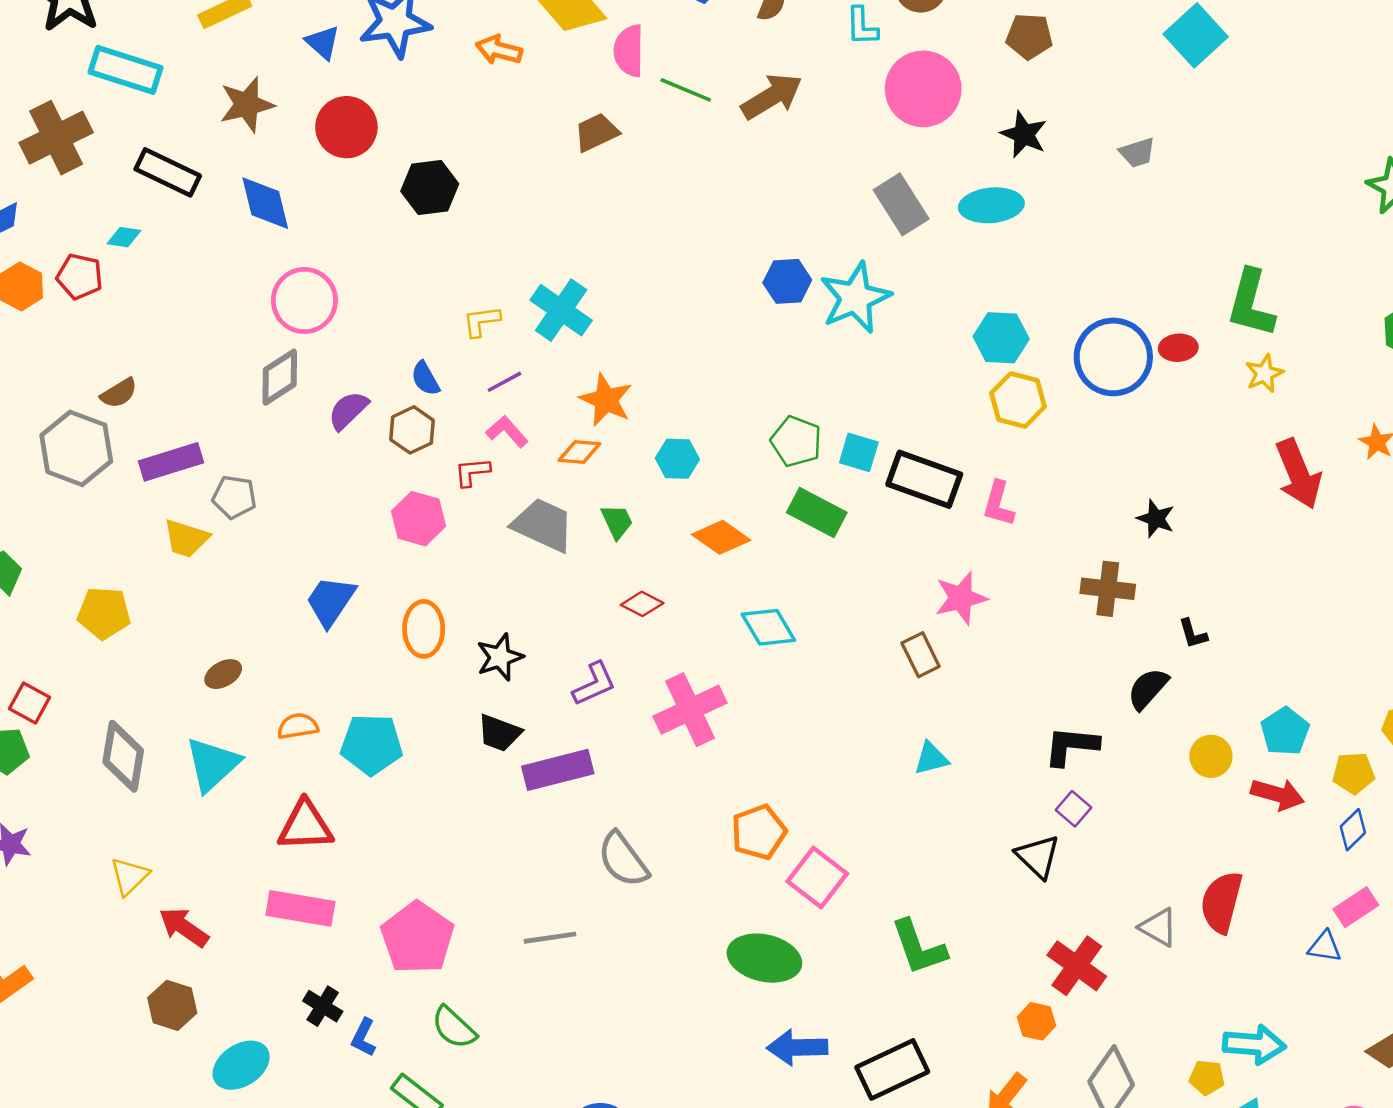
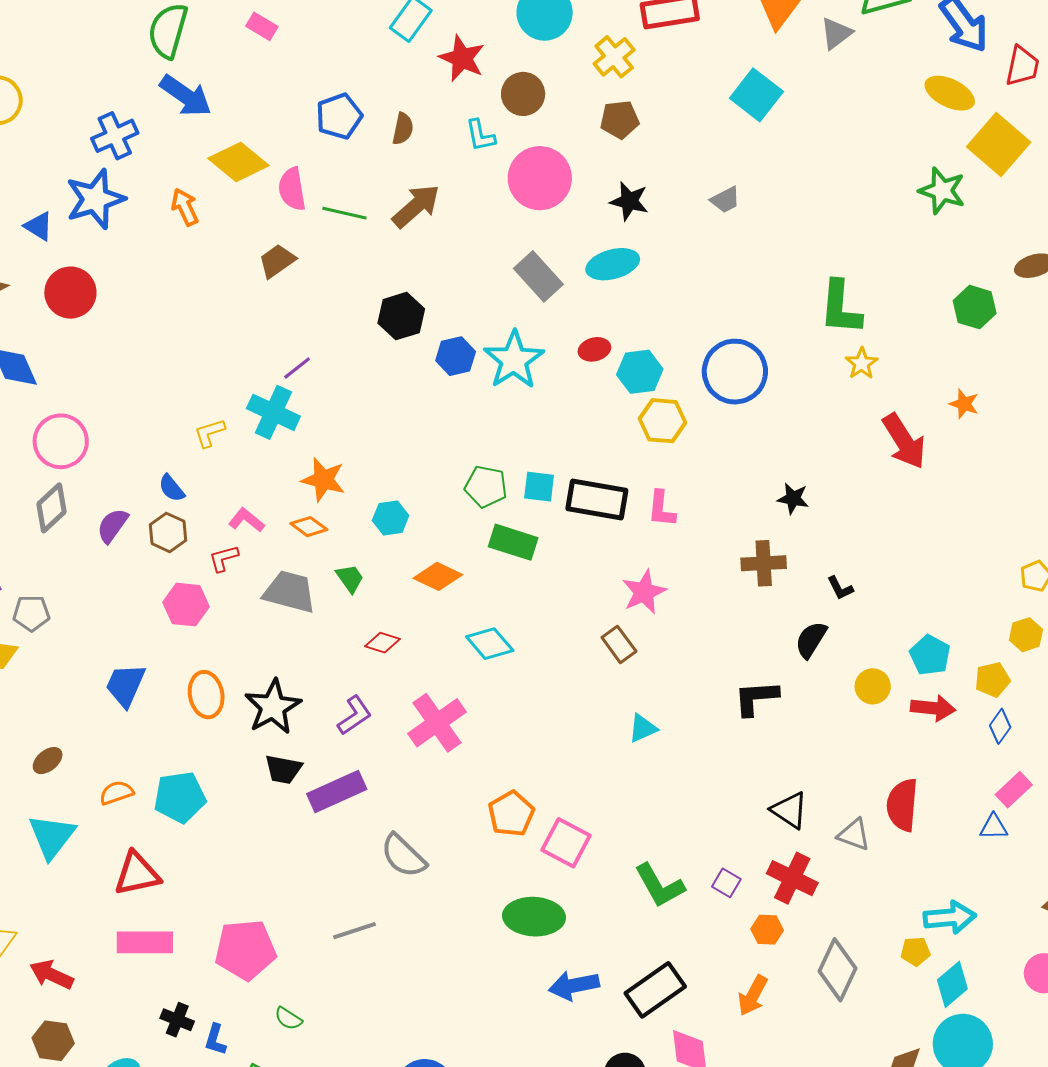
orange arrow: (499, 50) -> (185, 207), turned 60
black hexagon: (430, 188) -> (401, 316), moved
red ellipse: (1178, 348) -> (594, 349), moved
purple line: (504, 382) -> (297, 368), moved
orange diamond: (579, 452) -> (309, 527), turned 42
black star: (500, 657) -> (273, 707), size x1.4
purple square: (1073, 809) -> (726, 883), moved
black triangle: (1038, 856) -> (789, 810), moved
pink pentagon: (417, 938) -> (245, 950), turned -30
green semicircle: (454, 1028) -> (288, 1018), size x0.7

